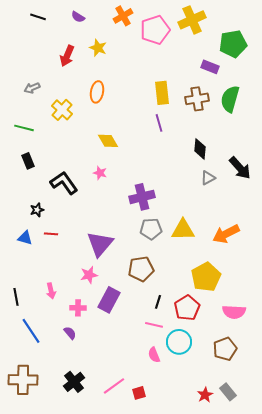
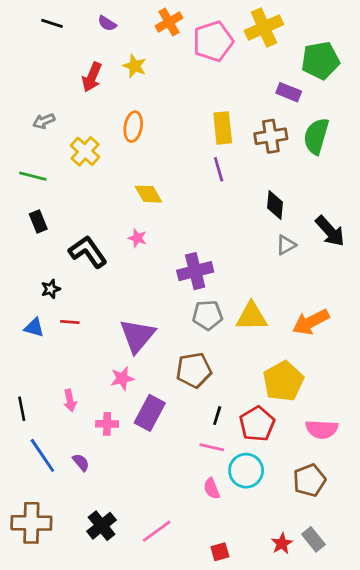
purple semicircle: (70, 333) -> (81, 462), moved
red square: (139, 393) -> (220, 552), moved

